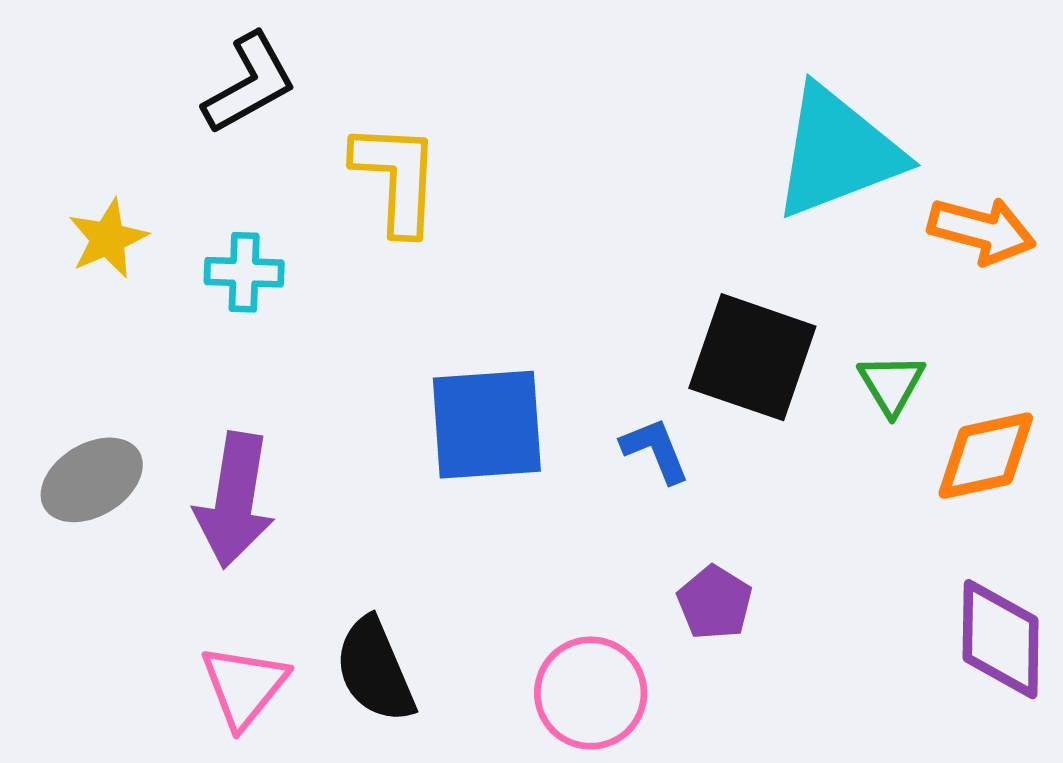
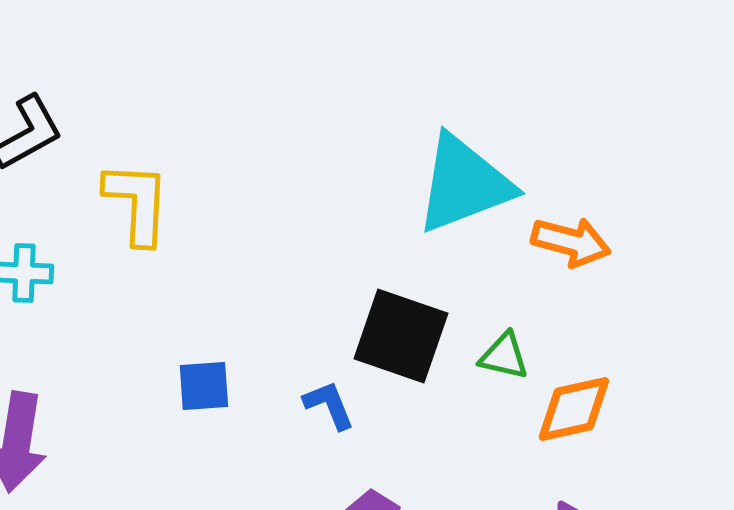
green triangle: (891, 384) -> (504, 356), turned -46
blue square: (487, 425) -> (204, 386), size x0.6

